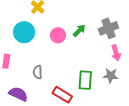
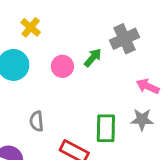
gray cross: (108, 28) -> (124, 39), moved
pink arrow: (116, 53) -> (148, 86), turned 133

